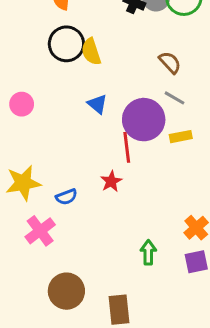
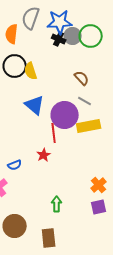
blue triangle: (97, 104) -> (35, 105), size x1.5
yellow rectangle: (181, 137) -> (89, 126), size x1.6
green arrow: (148, 252) -> (57, 204), moved

